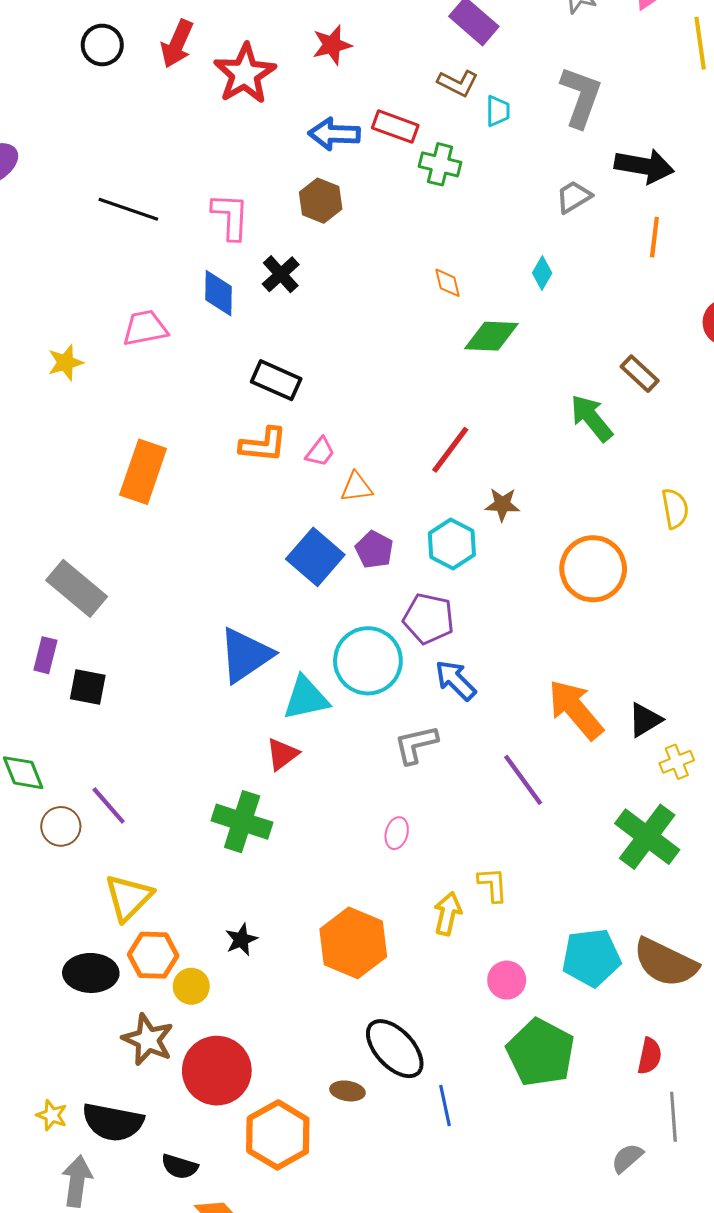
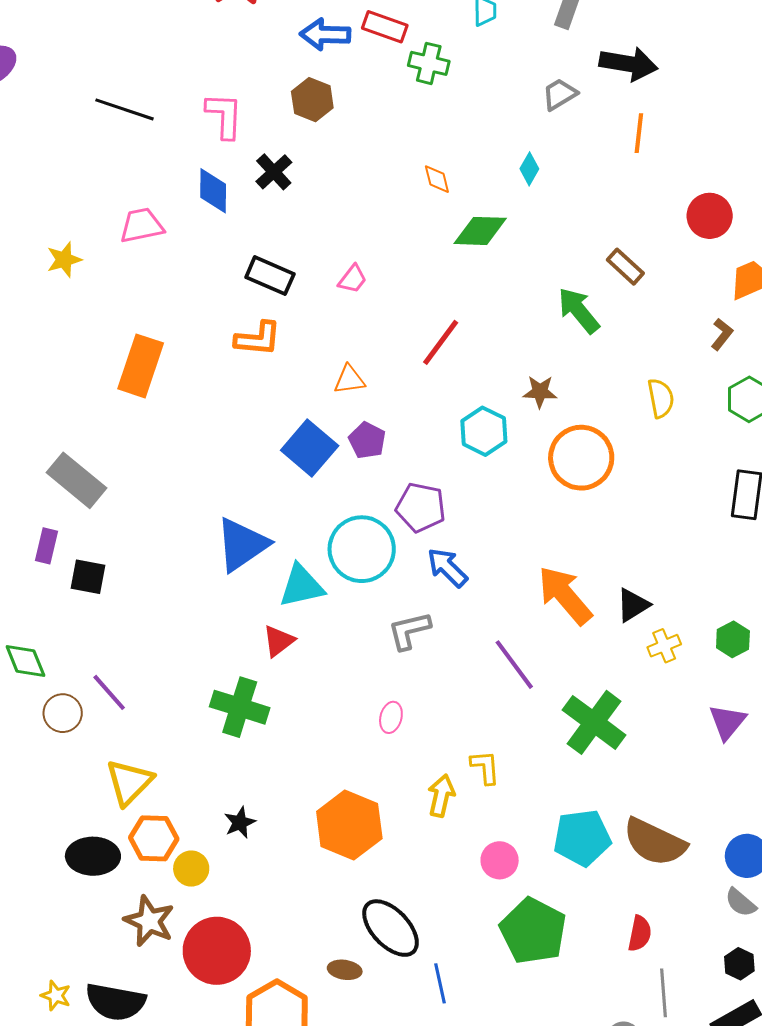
pink trapezoid: (320, 452) -> (352, 279), moved
brown star: (502, 504) -> (540, 392), moved
cyan hexagon: (452, 544) -> (484, 431), moved
green cross: (647, 837) -> (594, 722), moved

